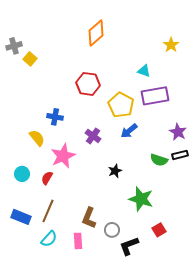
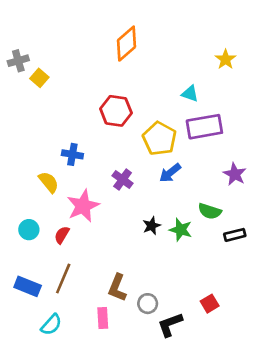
black rectangle: (180, 155) -> (235, 235), moved
green star: (141, 199) -> (181, 230), moved, size x0.7
cyan semicircle: (49, 239) -> (51, 325), moved

